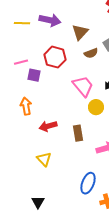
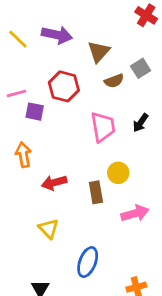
yellow line: (22, 23) -> (18, 39), turned 42
pink trapezoid: (83, 86) -> (103, 127), turned 30
yellow circle: (96, 107) -> (118, 173), moved
blue ellipse: (88, 183) -> (88, 262), moved

